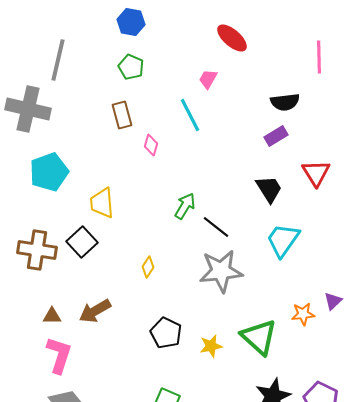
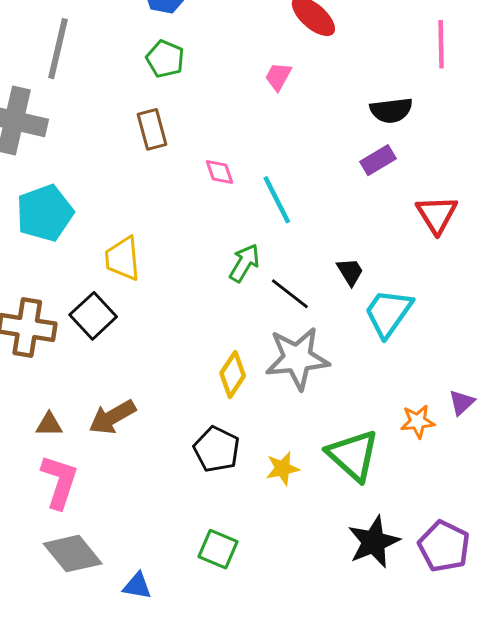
cyan line: (190, 115) -> (277, 200), moved
pink diamond: (151, 145) -> (219, 172), moved, turned -35
black trapezoid: (269, 189) -> (350, 272), moved, size x0.7
yellow diamond: (148, 267) -> (233, 374), moved, size x1.4

